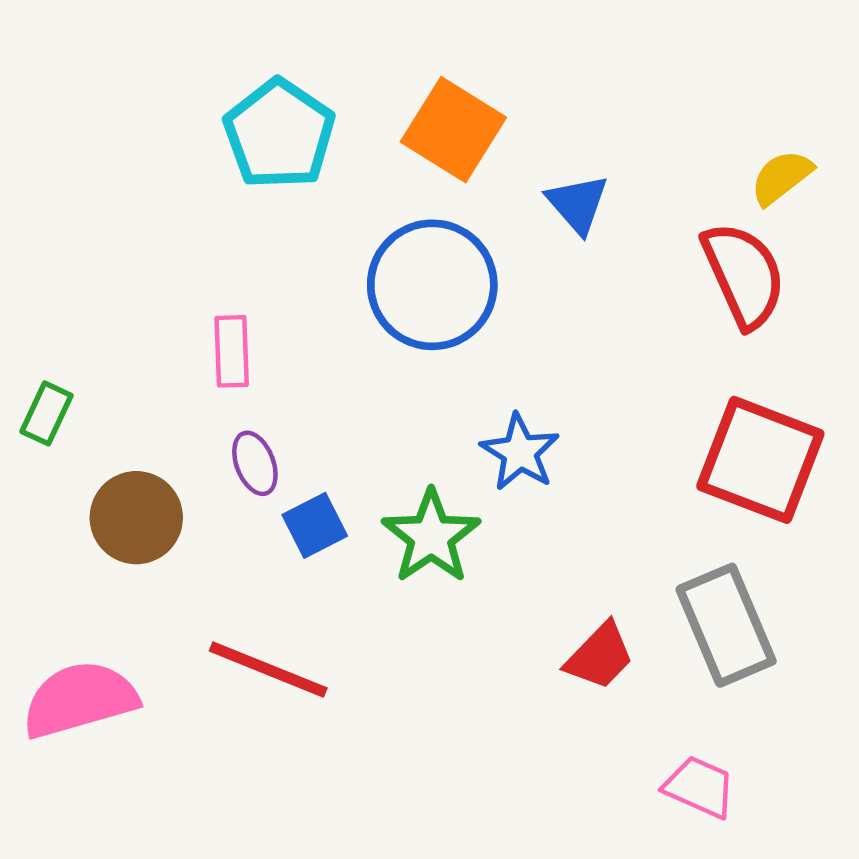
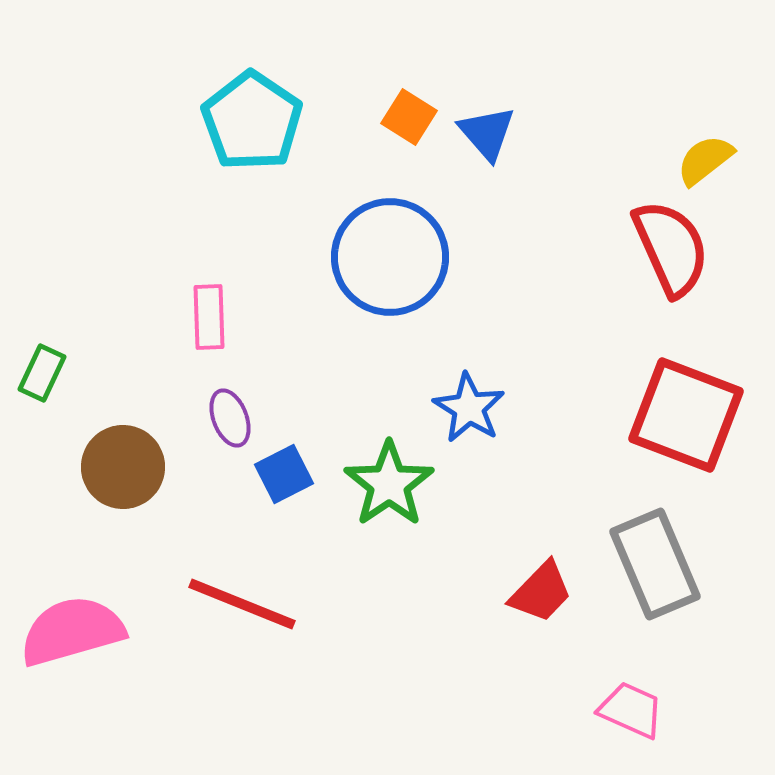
orange square: (453, 130) -> (409, 117), size x0.6
blue triangle: (577, 204) -> (487, 133), moved

